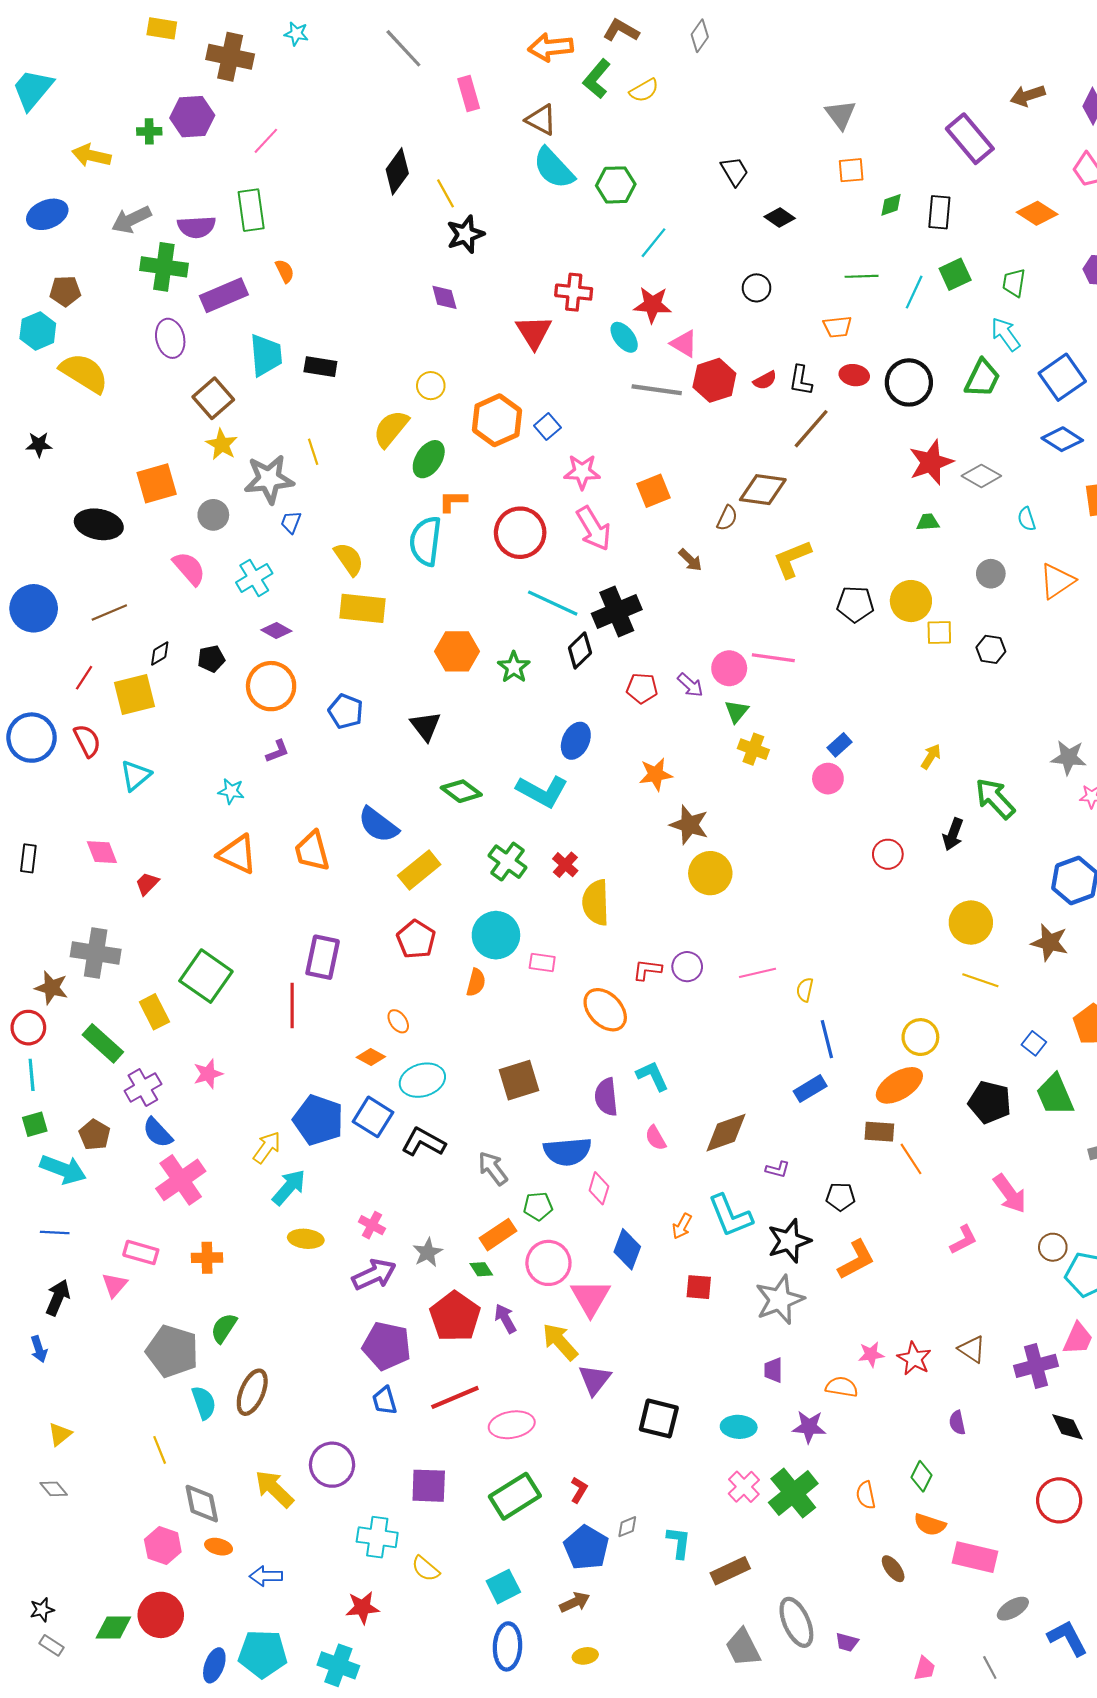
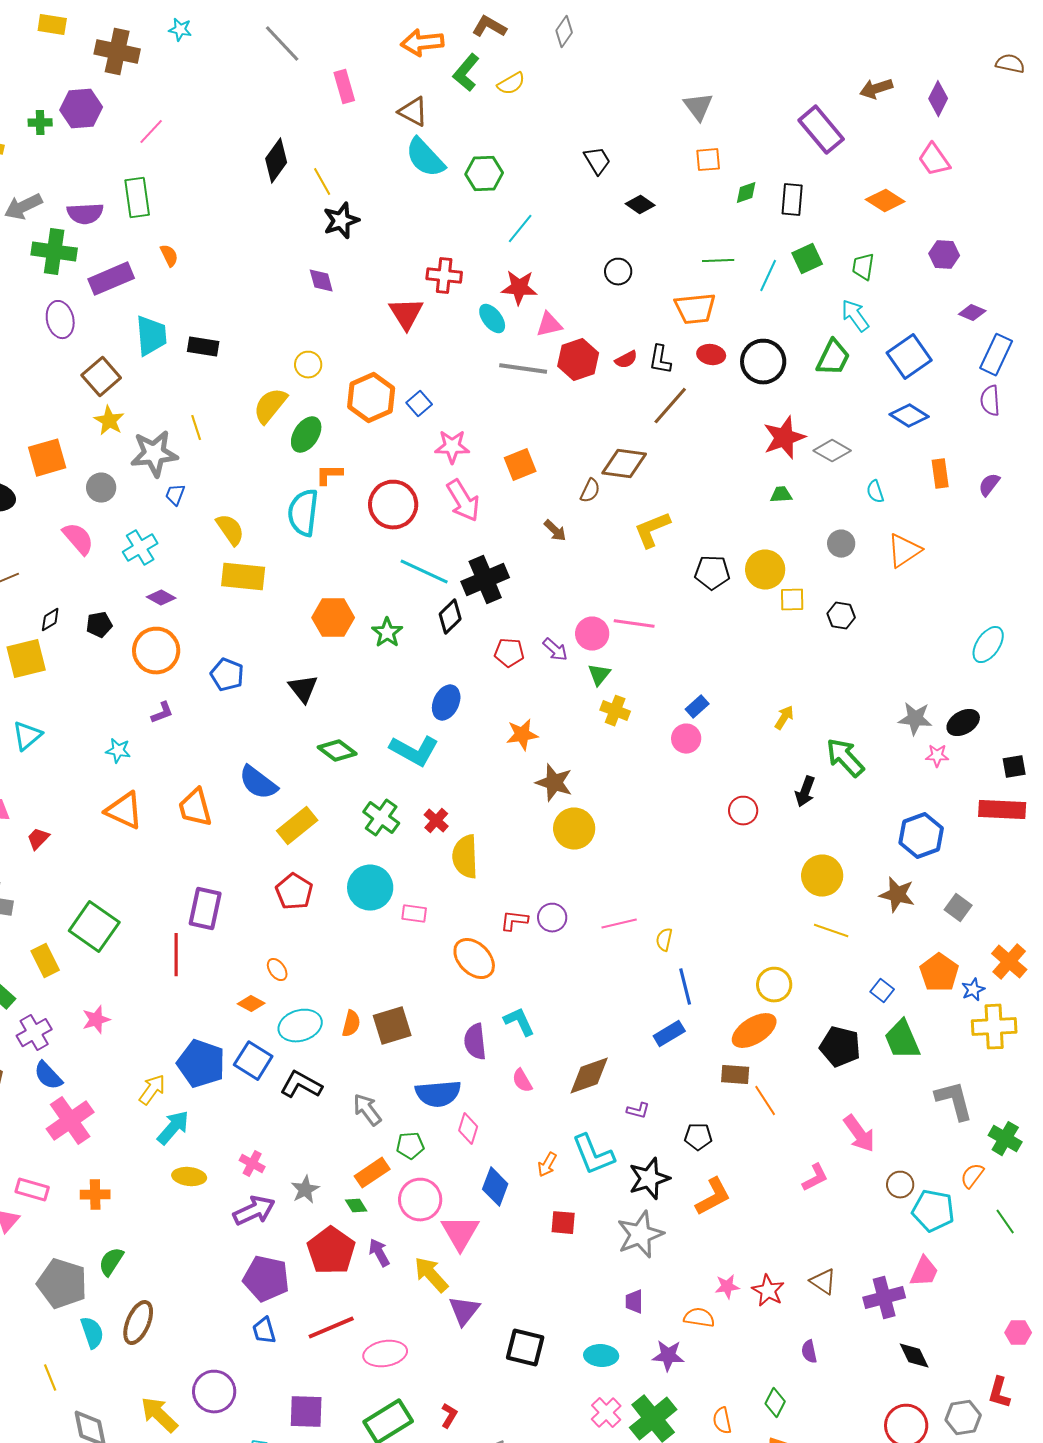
orange trapezoid: (837, 327) -> (695, 309), size x1.5
pink triangle: (684, 344) -> (549, 325), turned -44
orange semicircle: (476, 982) -> (351, 1024), moved

